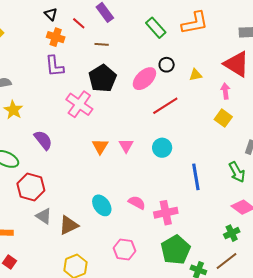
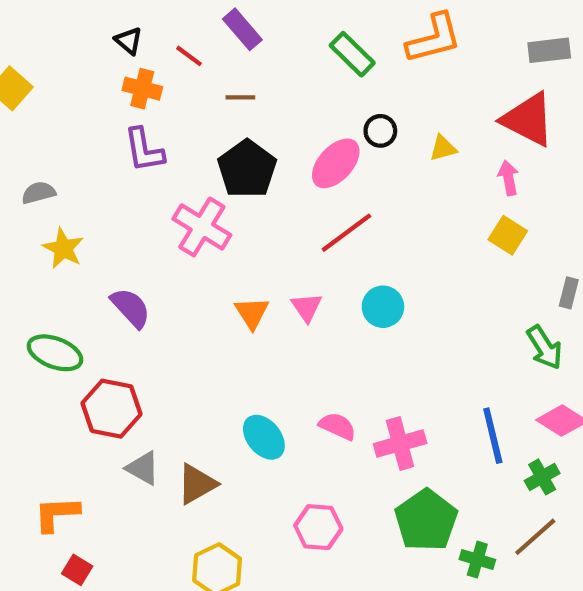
red line: (165, 106) -> (346, 233), moved
blue line: (196, 177) -> (493, 436), moved

